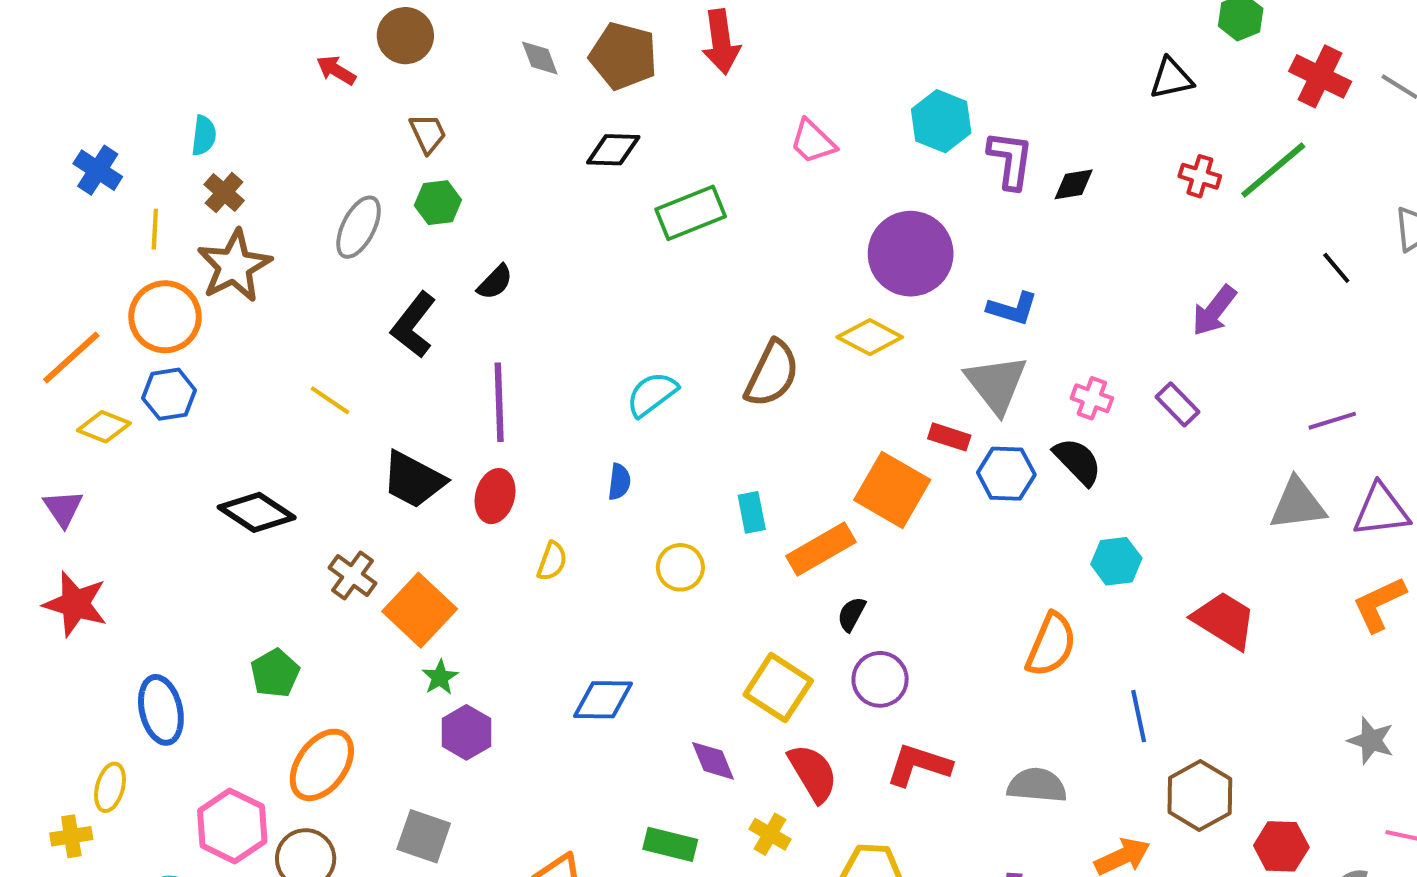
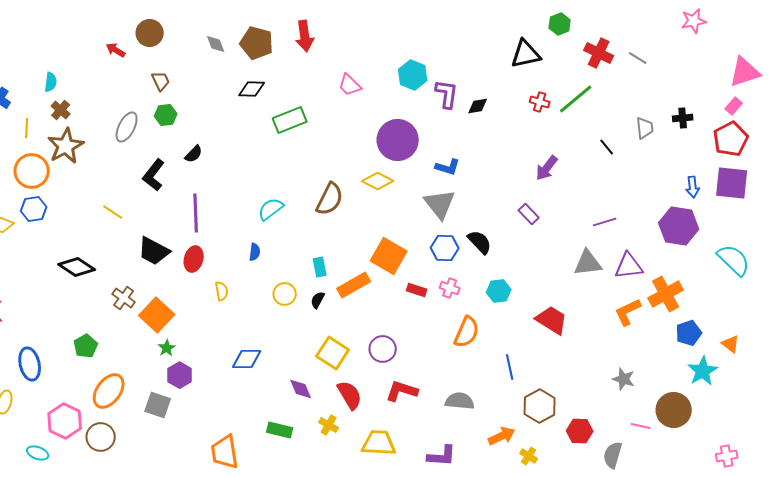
black triangle: (1171, 78) -> (526, 54), size x1.4
pink cross: (1092, 398) -> (450, 288), moved
red rectangle: (949, 437) -> (417, 290), moved
yellow semicircle: (552, 561) -> (222, 291), turned -30
black semicircle: (852, 614) -> (318, 300), moved
gray square: (424, 836) -> (158, 405), moved

